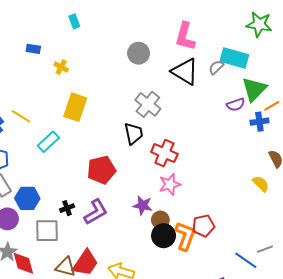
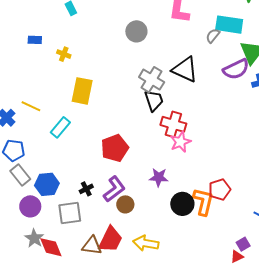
black triangle: (185, 72) -> (185, 69), moved
purple semicircle: (236, 105) -> (236, 69), size x1.5
black trapezoid: (134, 134) -> (154, 100), moved
pink star: (170, 184) -> (180, 142), moved
brown circle: (160, 220) -> (125, 204), moved

